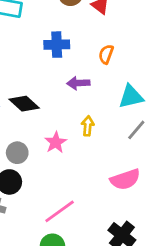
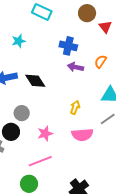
purple arrow: (78, 83) -> (75, 67), moved
pink star: (56, 142) -> (45, 134), moved
pink semicircle: (125, 179) -> (82, 135), moved

